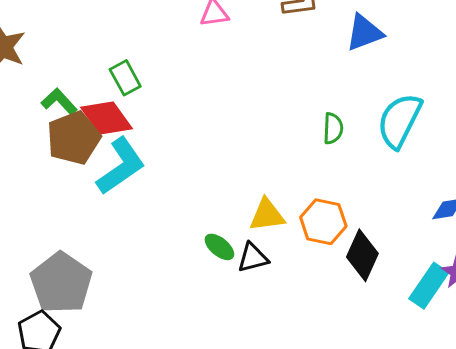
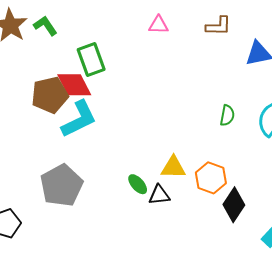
green rectangle: (125, 78) -> (91, 59), size x1.4
green L-shape: (59, 102) -> (45, 26), moved
gray pentagon: (61, 283) -> (62, 185), moved

